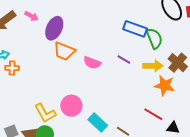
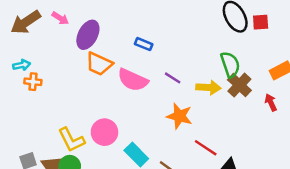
blue rectangle: (135, 29) -> (144, 44), moved, size x0.6
green semicircle: (154, 38) -> (230, 65), moved
pink semicircle: (92, 63) -> (133, 80), size x1.4
orange star: (165, 86) -> (179, 116), moved

